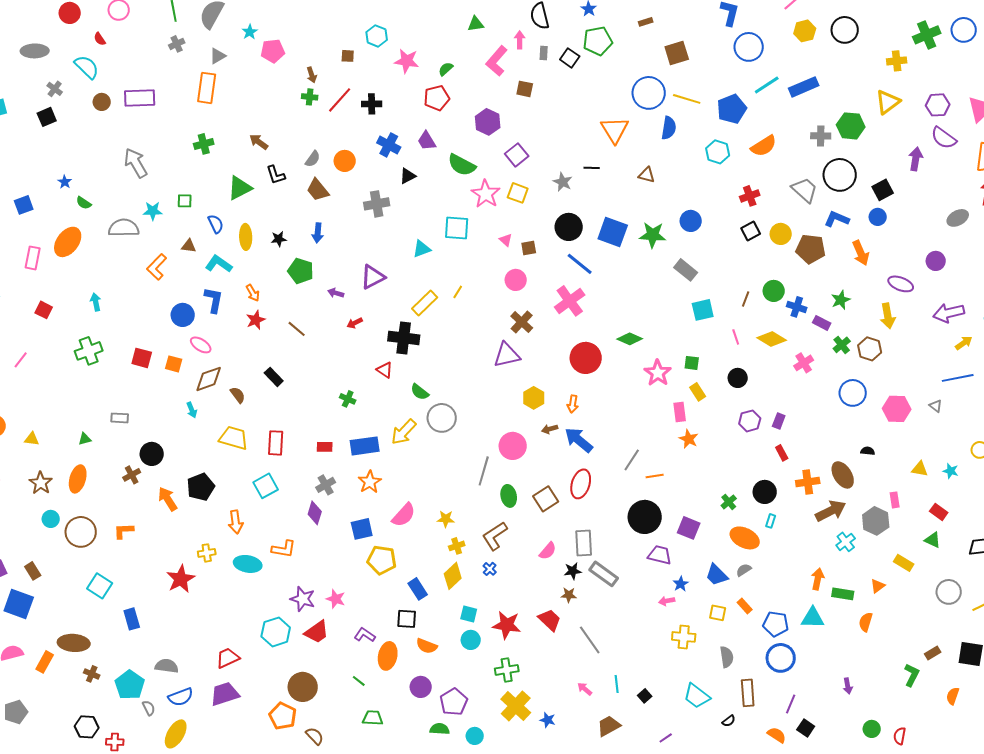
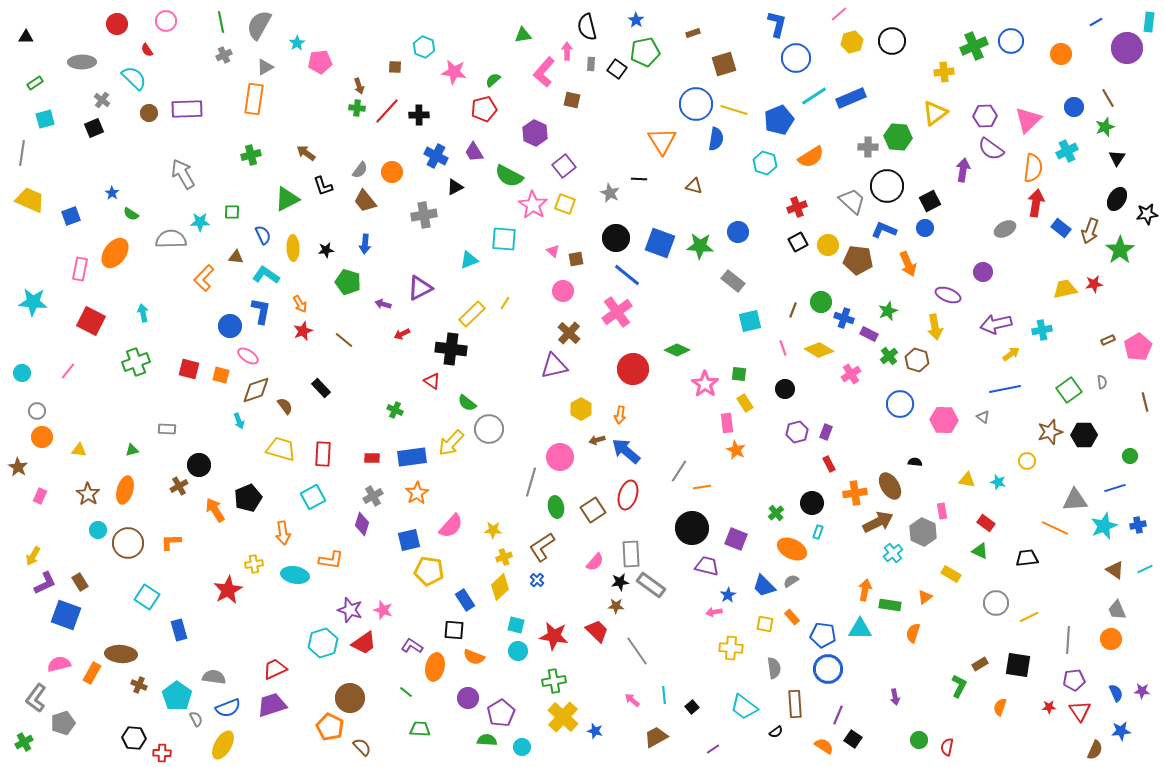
red square: (44, 310) -> (91, 321), size x1.6

